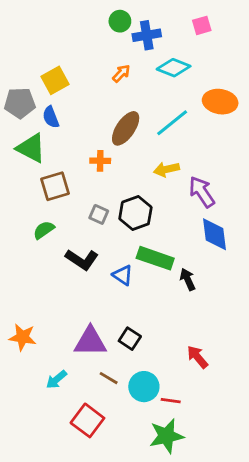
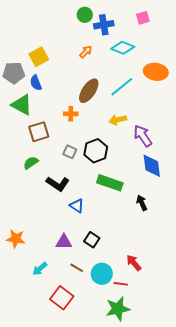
blue triangle: (123, 275) -> (77, 206), moved
black arrow: (188, 279) -> (142, 203), moved
purple triangle: (90, 341) -> (64, 242), size x0.7
red arrow: (198, 357) -> (134, 263), moved

